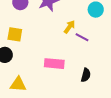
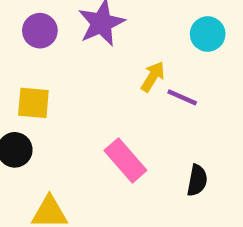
pink rectangle: (54, 64) -> (125, 160), turned 48

